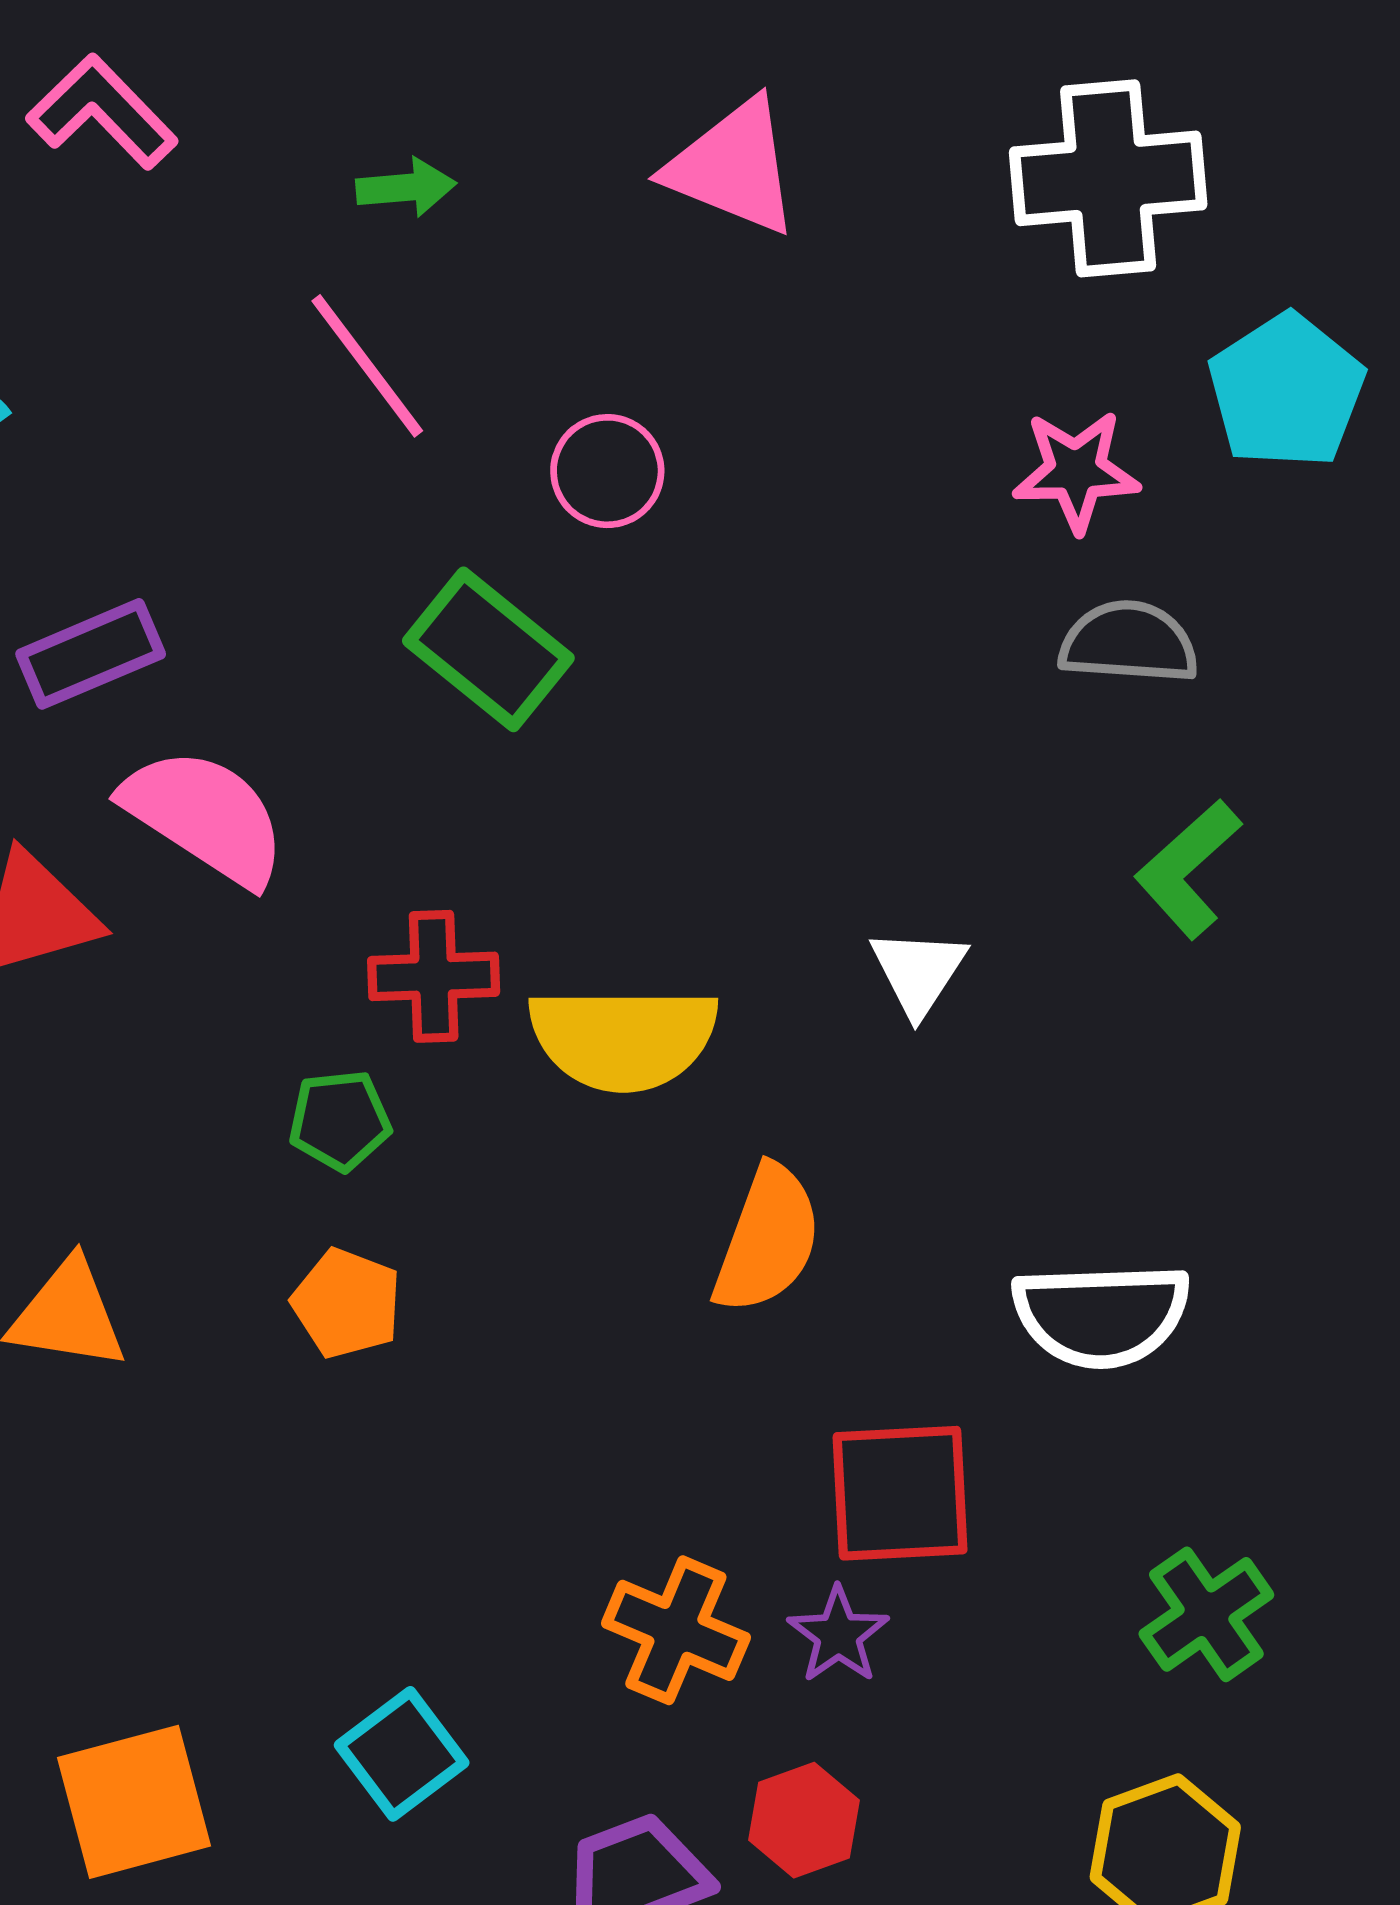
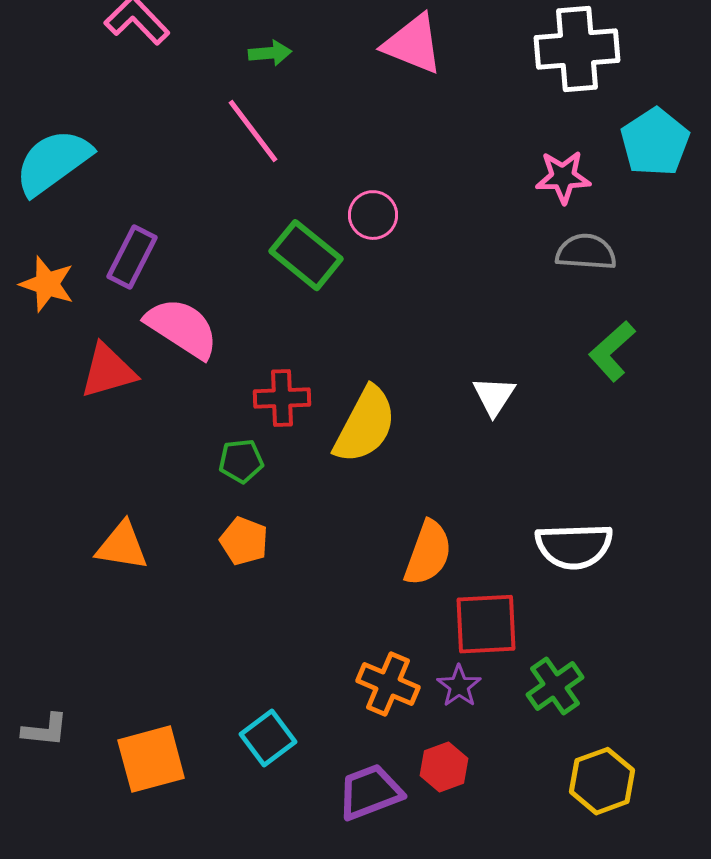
pink circle: (607, 471) -> (373, 215), moved
purple rectangle: (91, 654) -> (132, 257), turned -40
yellow semicircle: (623, 1038) -> (365, 425), turned -62
orange semicircle: (767, 1239) -> (428, 553), moved
green cross: (1206, 1614) -> (555, 686), moved

